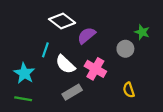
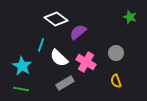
green star: (142, 32) -> (130, 17), moved
gray circle: (125, 49) -> (116, 53), moved

